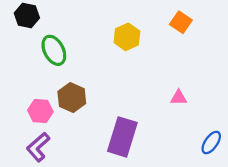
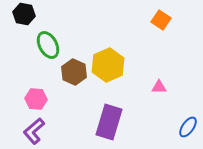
yellow hexagon: (127, 37) -> (108, 65), moved, size x1.4
brown hexagon: (72, 98) -> (74, 72), moved

